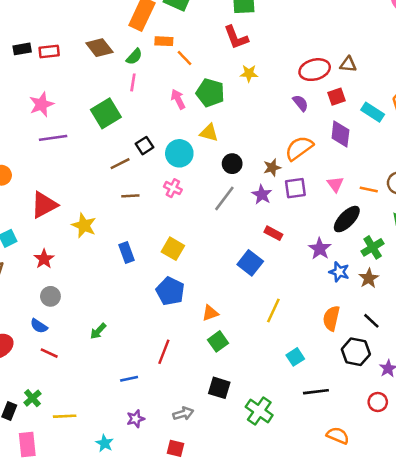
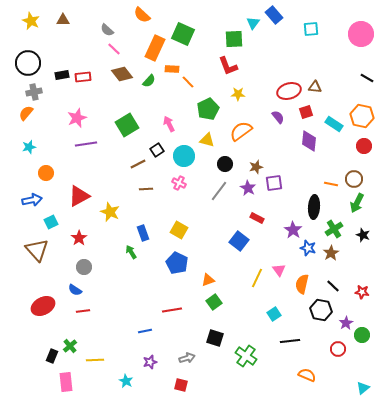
pink line: (133, 82) -> (114, 49), moved, turned -56
green pentagon: (210, 93) -> (208, 109), turned 30
pink arrow: (178, 99) -> (169, 124), moved
orange semicircle: (299, 148) -> (241, 131), moved
pink triangle: (335, 184) -> (279, 270), moved
black ellipse: (347, 219) -> (314, 207), turned -40
green arrow: (98, 331) -> (131, 252), moved, turned 104
red line: (164, 352) -> (172, 310), turned 60
red line: (49, 353) -> (83, 311), turned -32

